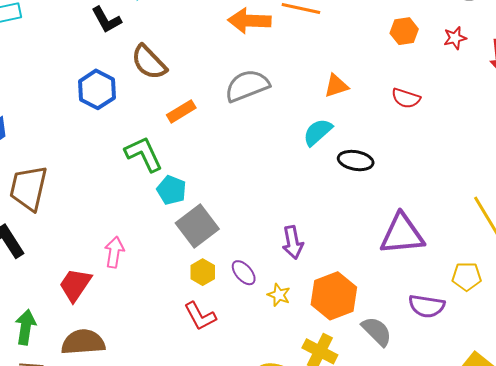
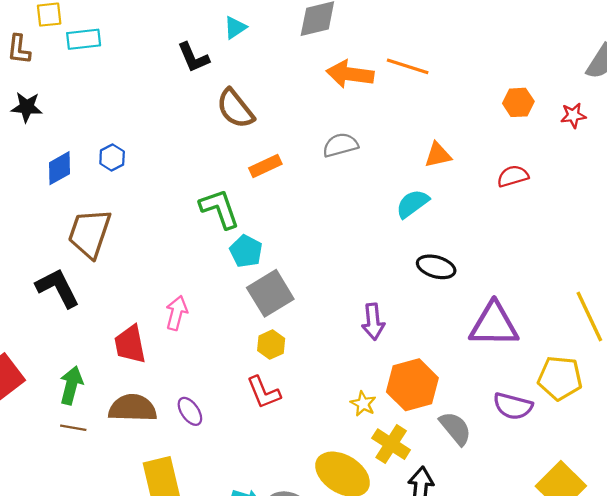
gray semicircle: (247, 86) -> (340, 145), size x0.7
blue hexagon: (97, 89) -> (112, 158), moved, size x0.6
red semicircle: (406, 98) -> (513, 176), turned 140
black ellipse: (356, 161) -> (436, 267), moved
purple ellipse: (244, 273) -> (190, 411), moved
yellow pentagon: (467, 276) -> (560, 378), size x1.4
red trapezoid: (75, 285) -> (130, 344), turned -51
yellow star: (279, 295) -> (363, 404), moved

